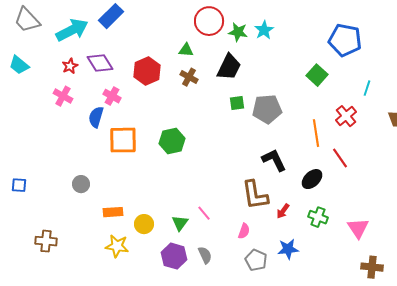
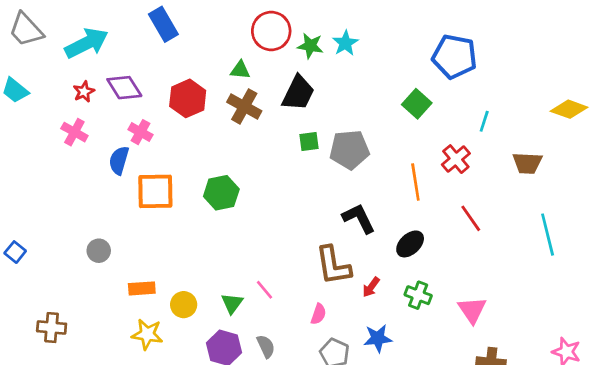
blue rectangle: (111, 16) -> (163, 24), moved, turned -75
brown cross: (189, 77) -> (244, 106), size x1.4
red line: (340, 158) -> (471, 218), moved
blue square: (19, 185) -> (15, 252), turned 35

